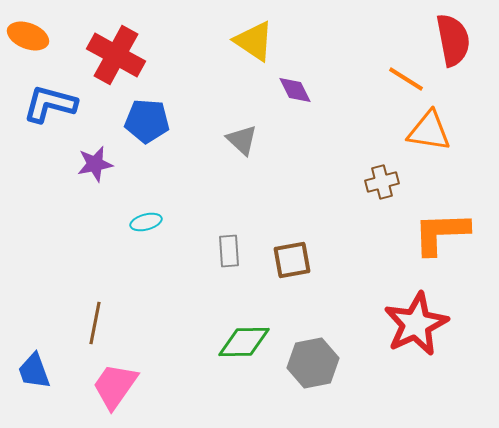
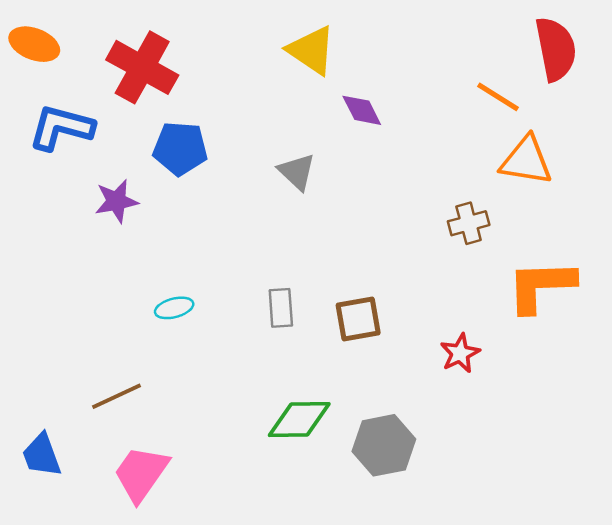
cyan ellipse: (146, 222) -> (174, 308), moved
brown line: (95, 323) -> (116, 396), turned 54
red star: (416, 324) -> (460, 353), moved, size x0.5

